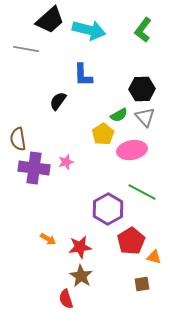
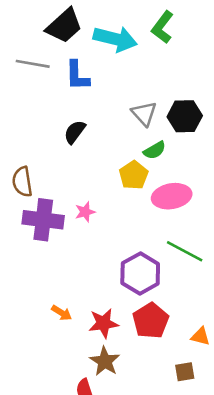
green L-shape: (143, 30) -> (162, 27), moved
blue L-shape: (83, 75) -> (77, 76), moved
gray triangle: (145, 117) -> (144, 114), moved
red pentagon: (131, 241) -> (151, 321), moved

